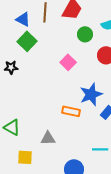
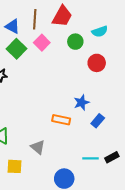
pink square: (68, 62) -> (42, 43), moved
blue star: (91, 94) -> (81, 102), size x0.7
gray triangle: (48, 138) -> (38, 147), turned 42

